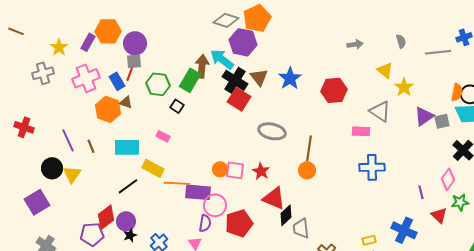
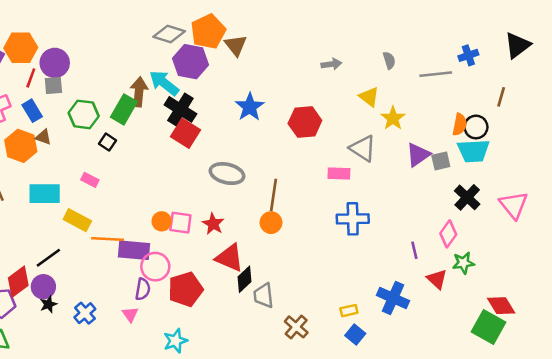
red line: (130, 73) -> (31, 78), moved
brown triangle: (259, 77) -> (236, 45), moved
black line: (128, 186) -> (48, 258), moved

